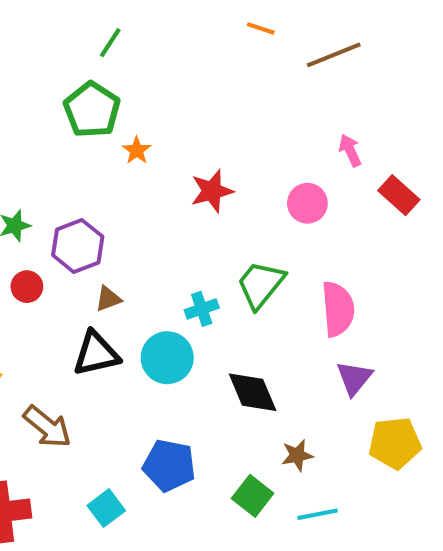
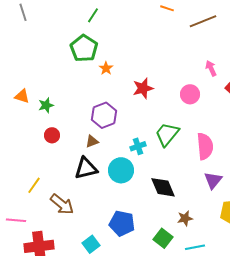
purple hexagon: (78, 246) -> (104, 115), moved

